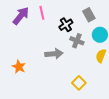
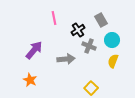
purple arrow: (21, 16) -> (34, 50), moved
orange star: (19, 67) -> (30, 80), moved

